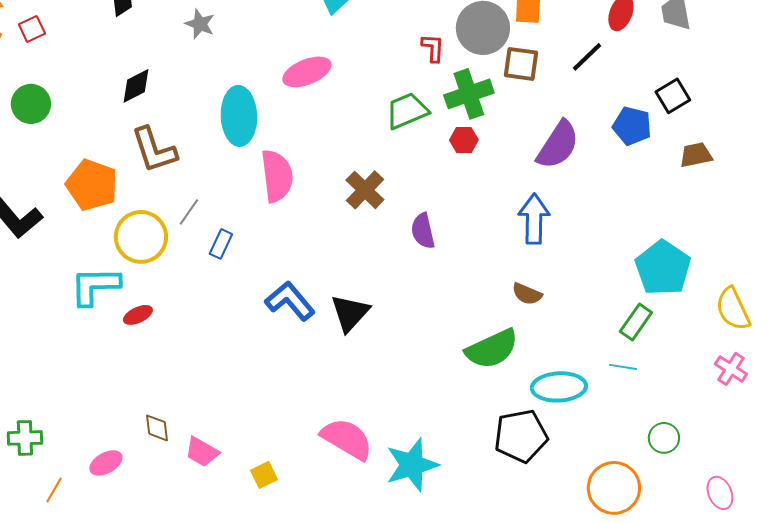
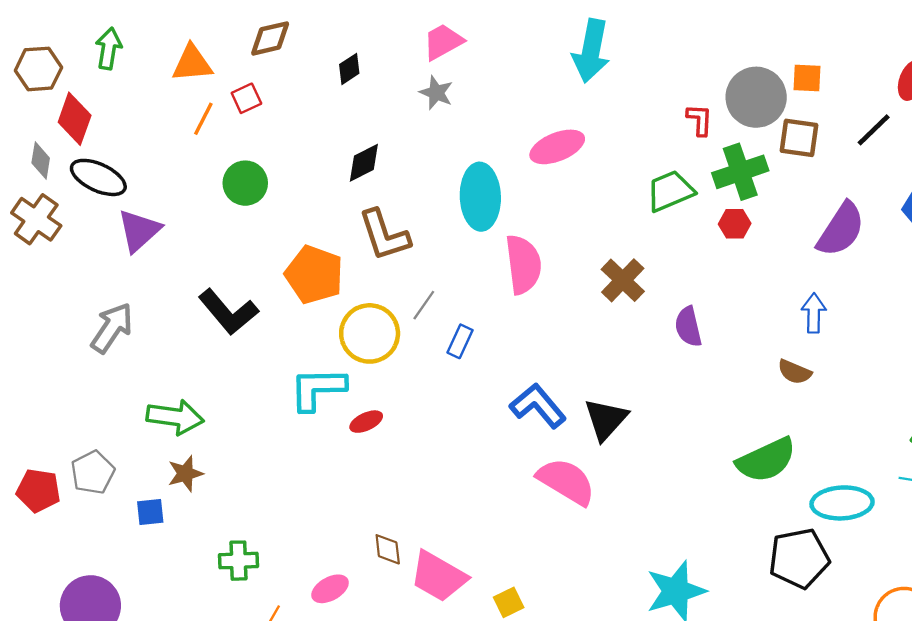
blue arrow: (534, 219) -> (814, 313), size x0.7
brown semicircle: (527, 294) -> (795, 372), moved
pink semicircle: (347, 439) -> (566, 481), moved
pink trapezoid: (202, 452) -> (439, 576), size x1.5

